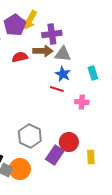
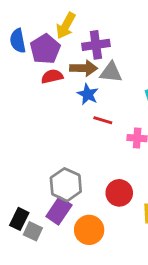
purple pentagon: (15, 25) -> (45, 49), moved
blue star: (63, 74) -> (88, 94), moved
purple rectangle: (55, 155) -> (59, 211), moved
orange circle: (20, 169) -> (89, 230), moved

